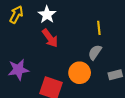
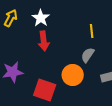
red arrow: (50, 38) -> (44, 41), turned 30

